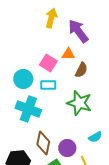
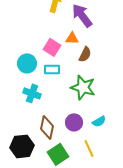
cyan cross: (28, 109) -> (32, 93), size x0.7
purple circle: (67, 148) -> (74, 122), moved

